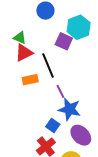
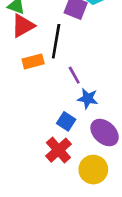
black line: (48, 65) -> (56, 41), turned 35
blue star: (70, 109) -> (88, 99), size x0.7

